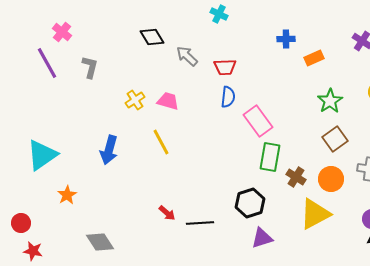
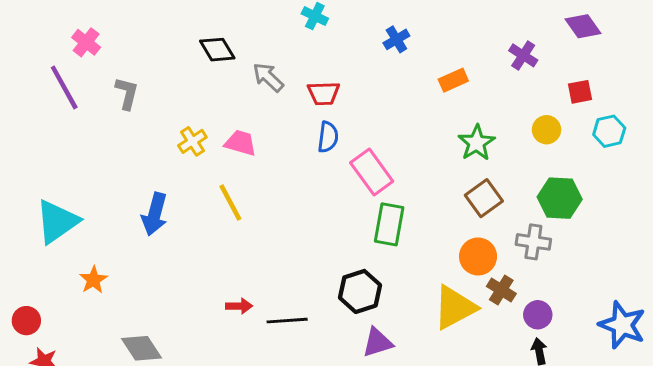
blue cross: (286, 39) -> (396, 39), moved, turned -30
brown cross: (296, 177) -> (501, 290), moved
red arrow: (167, 213) -> (239, 306), turned -42

